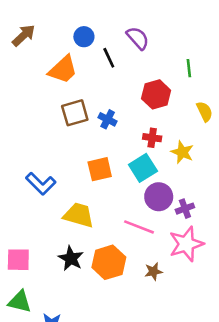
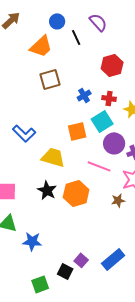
blue cross: (108, 119) -> (84, 95), moved, turned 32
orange square: (100, 169) -> (77, 131), moved
brown star: (153, 271) -> (118, 200), moved

